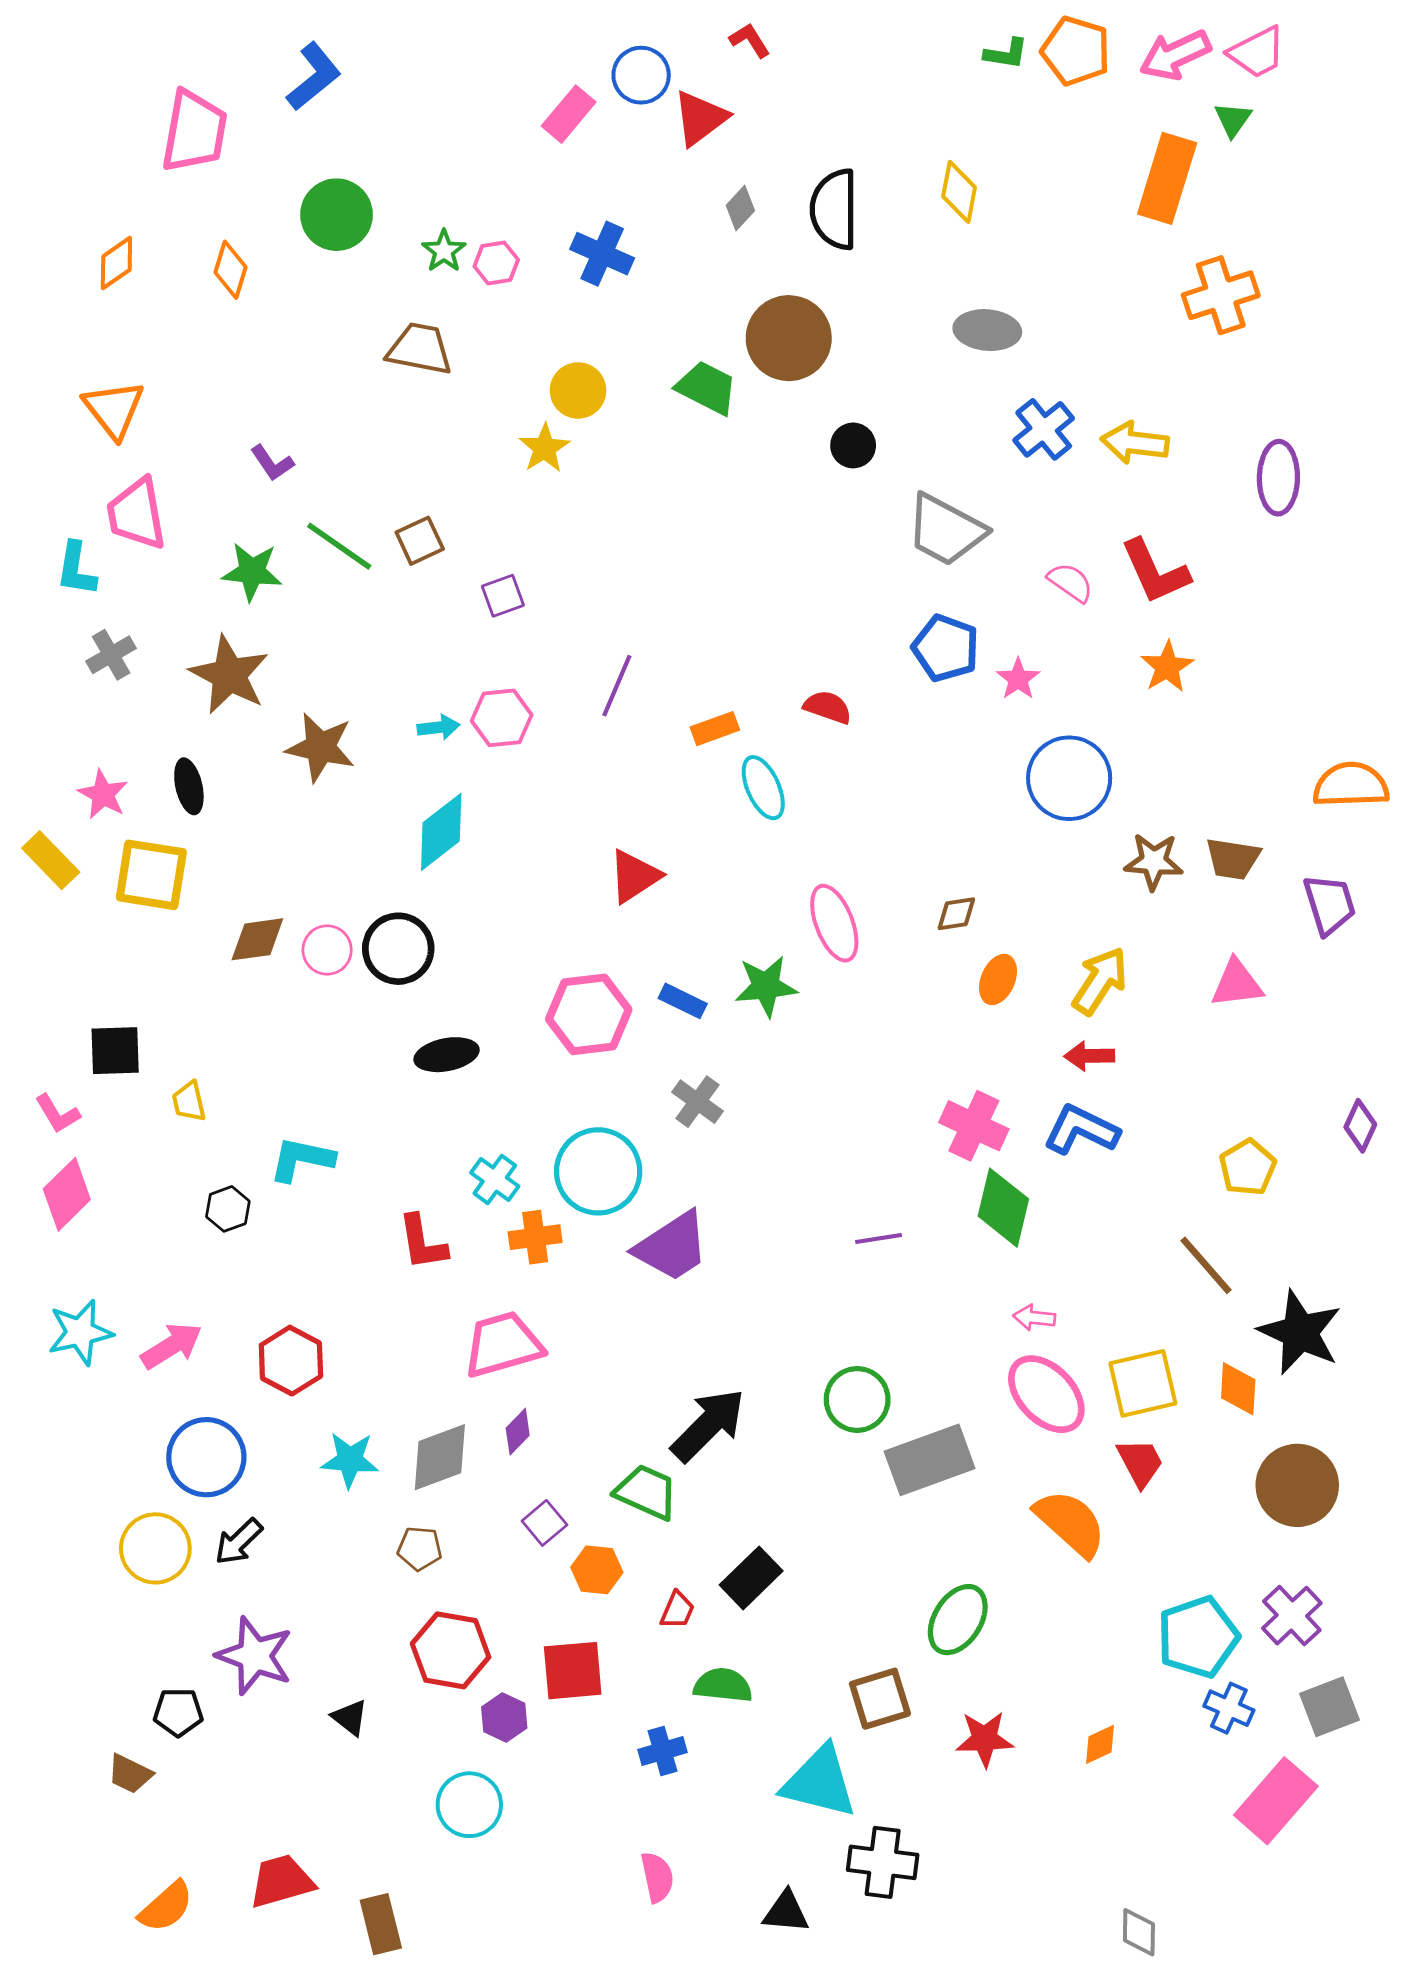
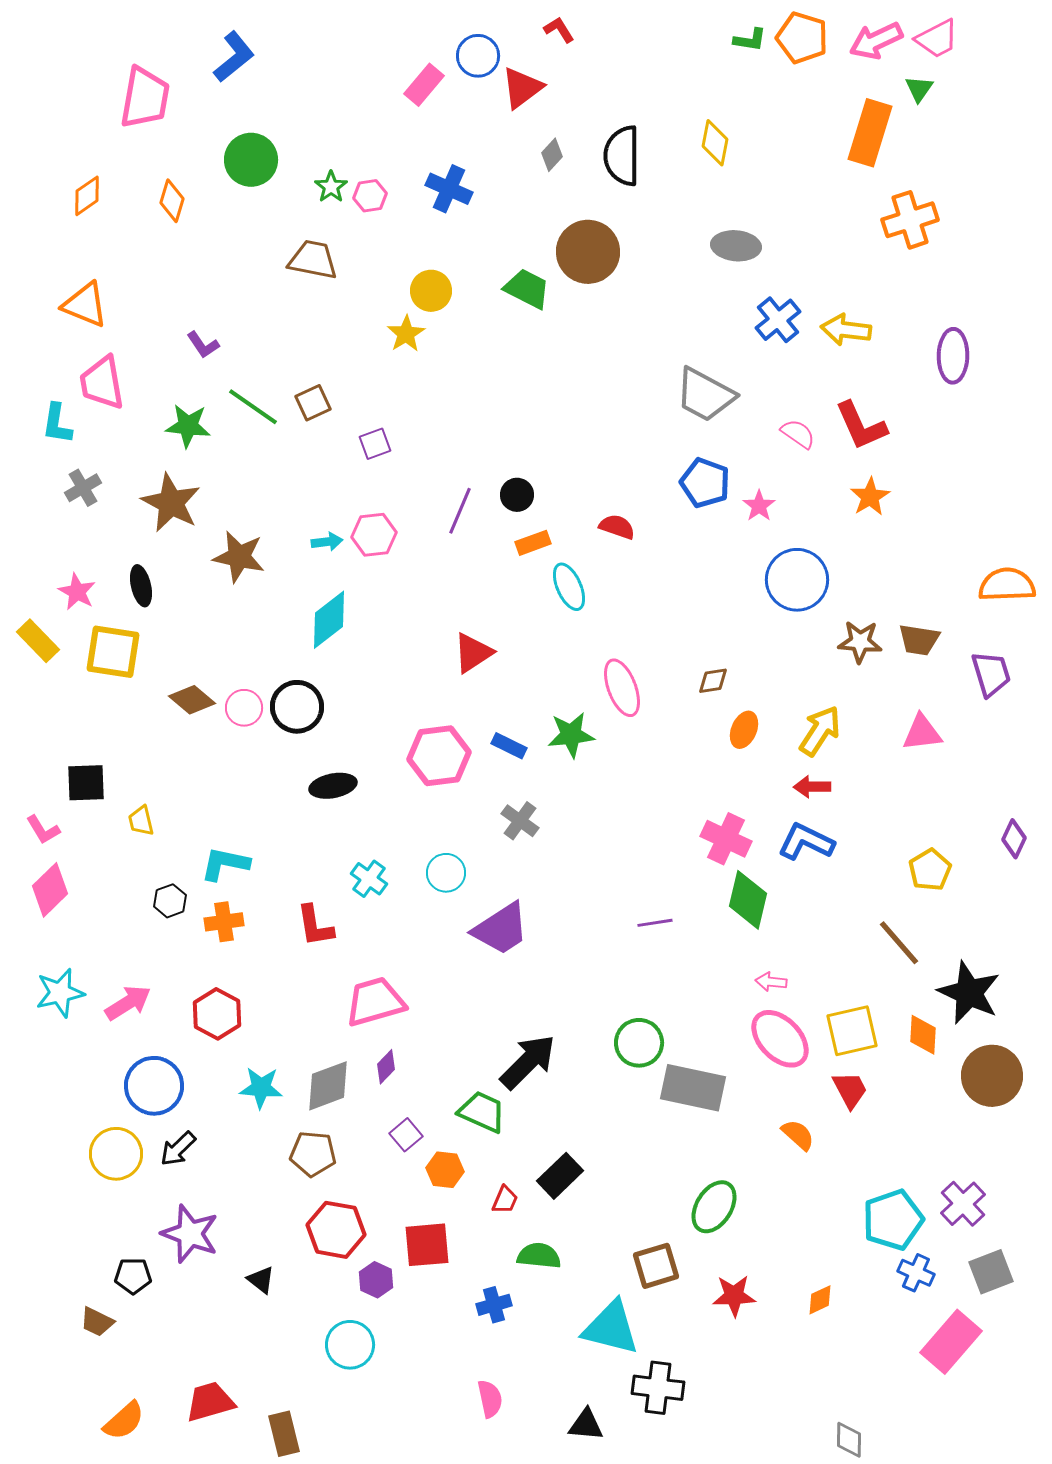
orange triangle: (114, 409) -> (85, 305), turned -30
black circle: (853, 445) -> (517, 495), moved
brown diamond: (257, 939) -> (192, 700), turned 48
cyan circle: (598, 1171) -> (446, 873), size x0.6
orange cross: (535, 1237) -> (224, 922), moved
gray rectangle: (930, 1460) -> (693, 1088), turned 32
brown circle: (1297, 1485) -> (992, 1076), moved
orange semicircle: (1070, 1523) -> (798, 1135), size x0.6
brown pentagon: (420, 1548) -> (313, 1154), size x1.4

